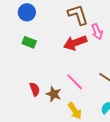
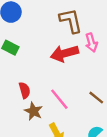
red semicircle: (35, 89) -> (25, 90), moved

